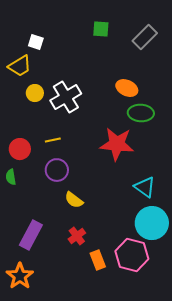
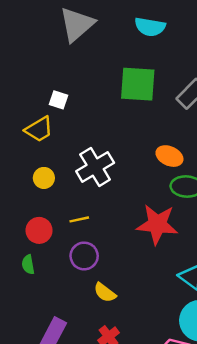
green square: (101, 29) -> (138, 84), size x1.8
yellow circle: (35, 93) -> (44, 178), moved

